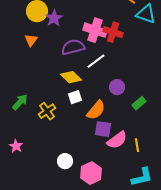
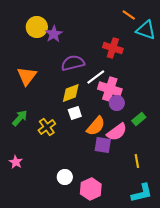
pink cross: (95, 30) -> (110, 89), moved
orange triangle: (31, 40) -> (27, 76), moved, size x1.5
yellow diamond: (71, 77) -> (71, 93), turned -65
pink semicircle: (117, 140) -> (117, 132), moved

